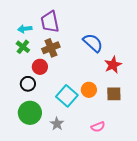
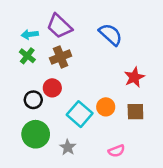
purple trapezoid: (50, 22) -> (59, 26), turned -35
blue semicircle: (93, 43) -> (110, 34), moved
red circle: (40, 67) -> (52, 88), moved

